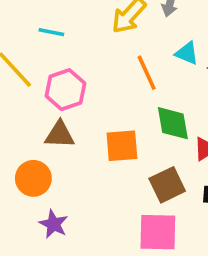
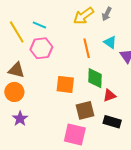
cyan line: (51, 32) -> (39, 25), moved
brown triangle: (60, 135) -> (16, 70), moved

